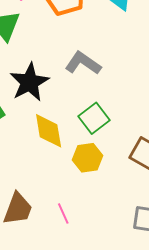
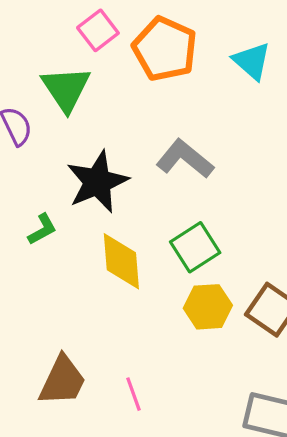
yellow hexagon: (87, 158) -> (208, 307), moved

